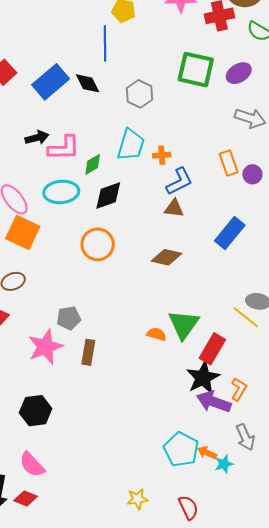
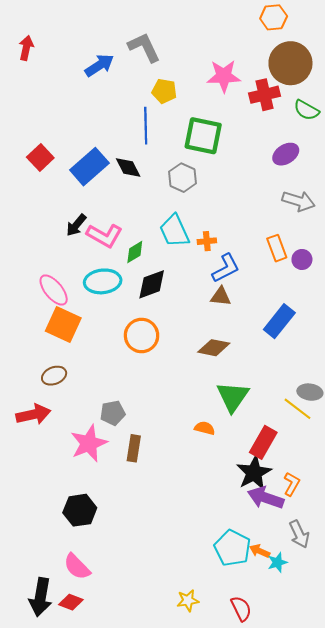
green square: (196, 70) -> (203, 136), moved
black arrow: (37, 138) -> (76, 225), turned 145
cyan trapezoid: (131, 145) -> (174, 231), turned 140
pink L-shape: (64, 148) -> (104, 235), turned 32
green triangle: (184, 324) -> (233, 397), moved

